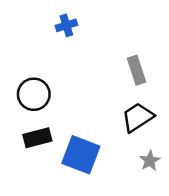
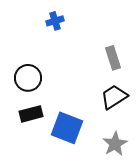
gray star: (150, 161) -> (115, 144), moved, size x1.4

